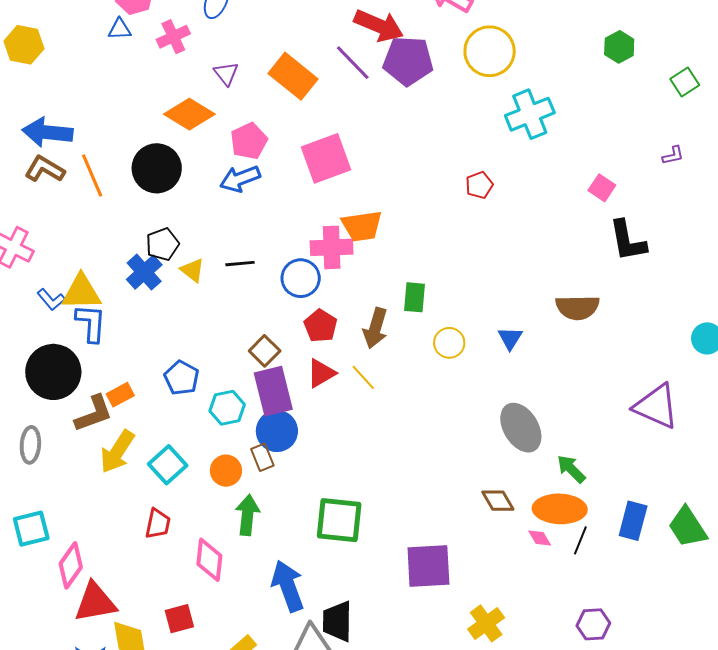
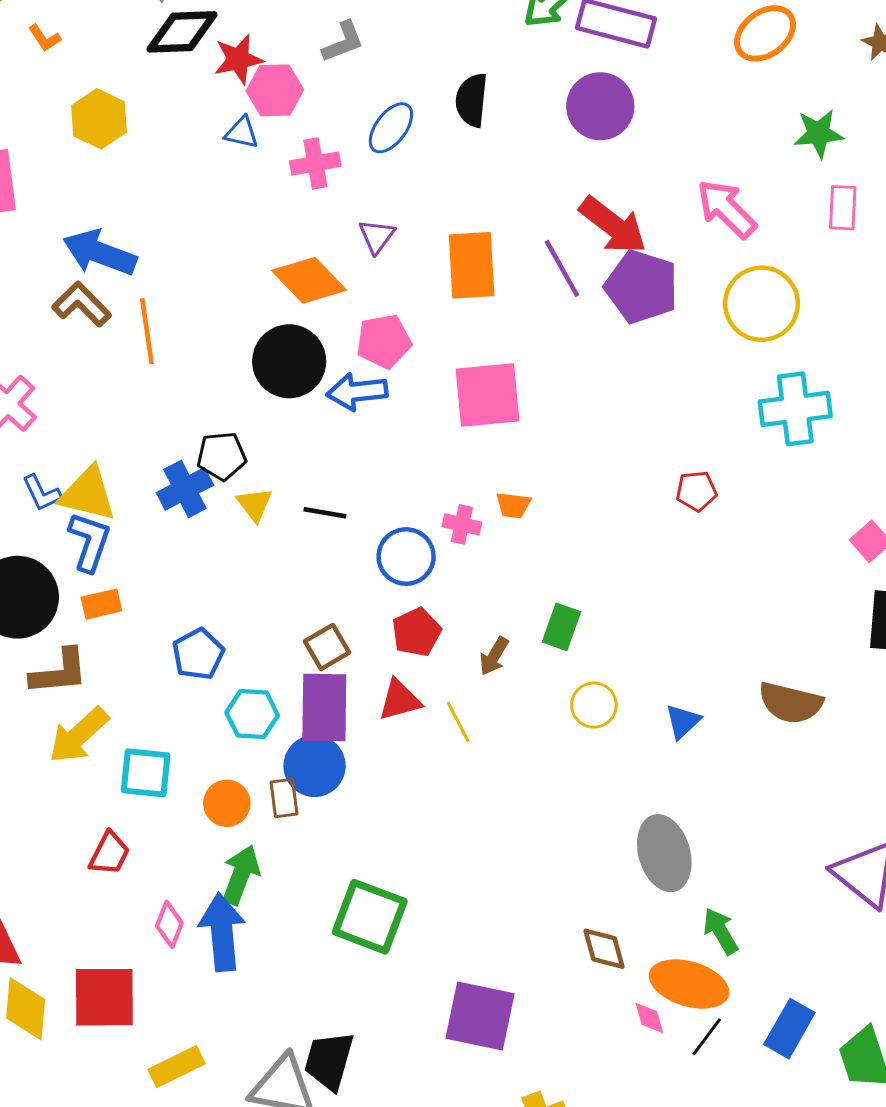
orange rectangle: (293, 76) -> (472, 265), turned 33
black circle: (157, 168) -> (289, 361), moved
orange trapezoid: (362, 226) -> (513, 505), size x0.6
pink cross: (332, 247) -> (462, 524), size x0.6
brown arrow: (375, 328) -> (494, 656), size x0.7
orange rectangle: (120, 395) -> (101, 604), moved
cyan square: (168, 465) -> (146, 773), turned 33
pink diamond: (209, 560) -> (169, 924), size x0.7
blue arrow: (288, 586) -> (222, 932), moved
red square: (179, 619) -> (104, 997), size x1.6

